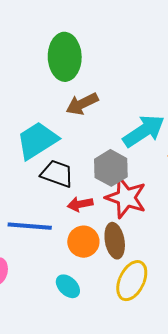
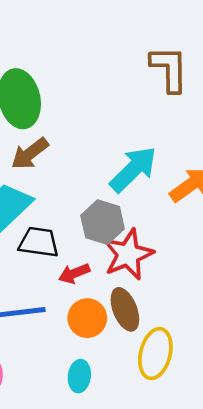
brown arrow: (82, 104) -> (30, 154), moved
red star: (126, 198) -> (128, 254), turned -30
cyan ellipse: (68, 286) -> (79, 376), turned 65

